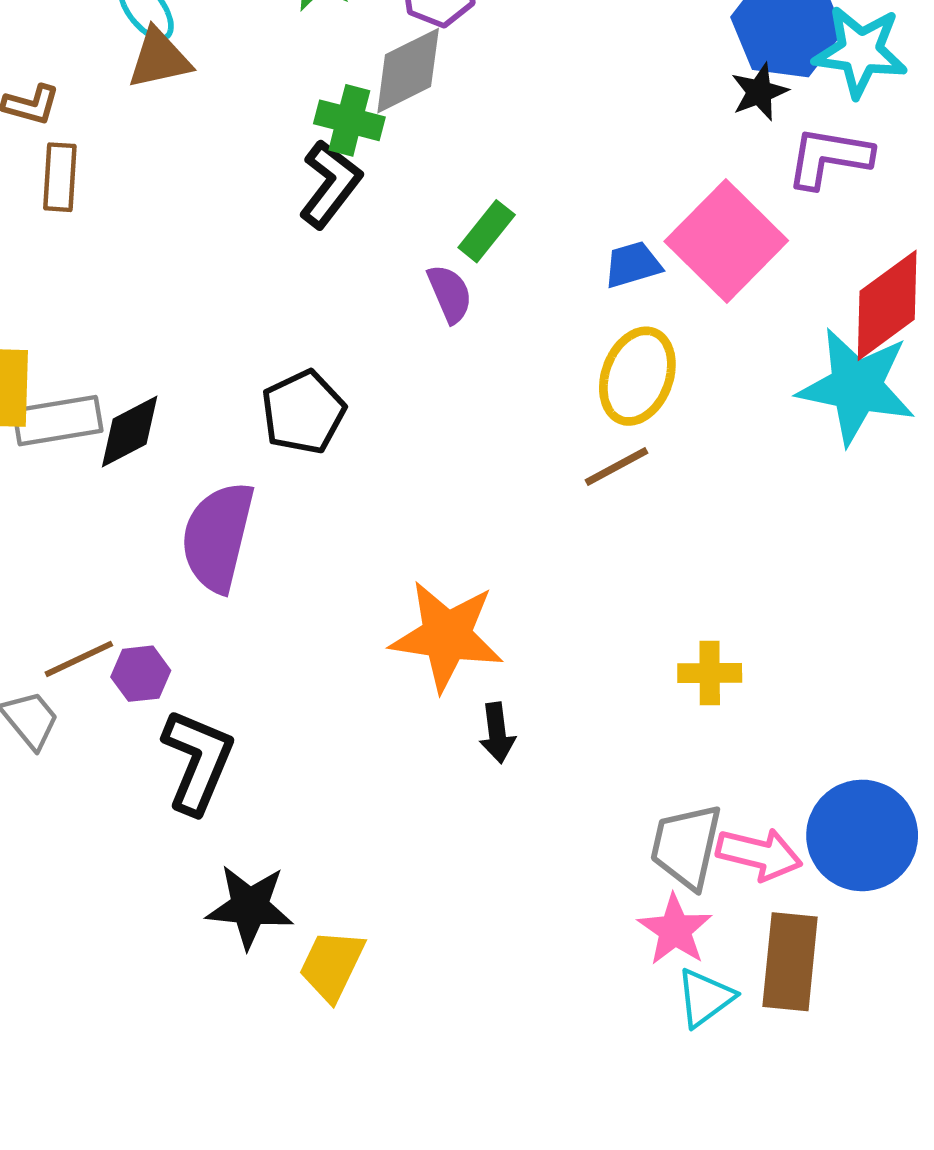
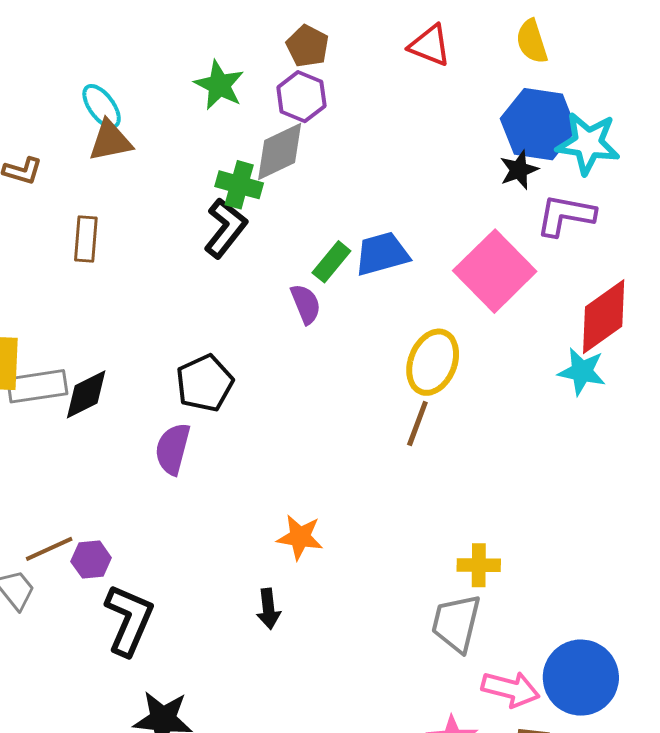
brown rectangle: (60, 177) -> (86, 239), moved
blue trapezoid: (633, 265) -> (382, 254), moved, size x1.4
cyan star: (857, 386) -> (582, 371), size x0.6
brown line: (616, 467) -> (417, 424), turned -42
purple semicircle: (218, 537) -> (173, 449), moved, size x0.7
orange star: (447, 636) -> (300, 537), size x0.6
black arrow: (497, 733) -> (268, 609), moved
gray trapezoid: (686, 846) -> (456, 623), moved

